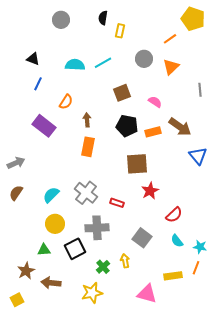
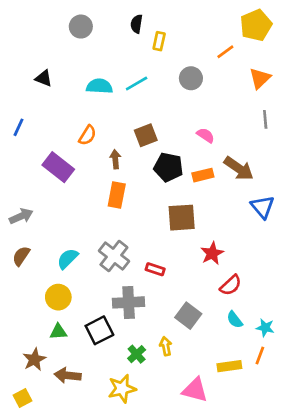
yellow pentagon: (193, 19) -> (256, 25), turned 30
orange triangle: (171, 67) -> (260, 78), moved
blue line: (38, 84) -> (18, 127), moved
brown square: (122, 93) -> (146, 135), moved
red star: (150, 191) -> (212, 253), moved
yellow circle: (55, 224) -> (58, 297), moved

